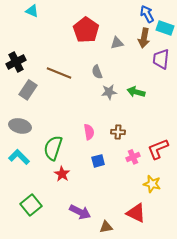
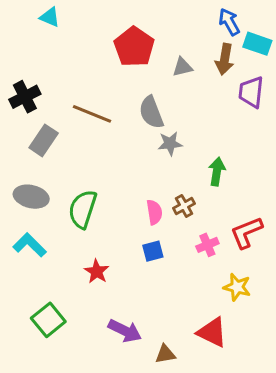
gray semicircle: (97, 72) -> (151, 112), size x1.5
green arrow: (136, 92) -> (217, 172), moved, turned 84
pink semicircle: (89, 132) -> (154, 212), moved
brown cross: (118, 132) -> (184, 206), turned -32
green semicircle: (53, 148) -> (83, 209), moved

